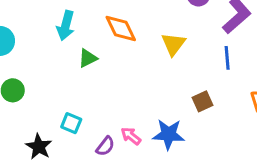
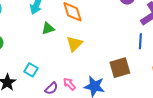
yellow triangle: (173, 44) -> (74, 44), moved
brown square: (203, 101) -> (120, 68), size x1.5

